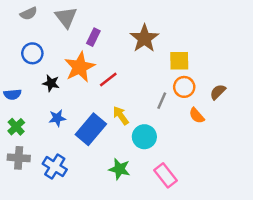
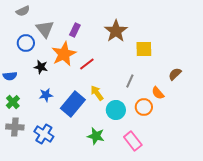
gray triangle: (66, 17) -> (45, 29), moved
orange circle: (184, 87) -> (144, 107), moved

